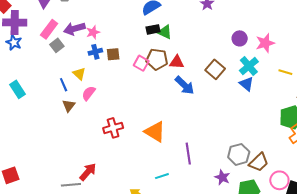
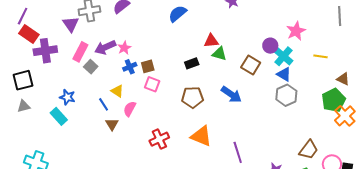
black rectangle: (153, 29) -> (192, 63), moved
green triangle: (165, 32) -> (219, 54), moved
purple circle: (240, 38) -> (270, 46), moved
blue star: (14, 42) -> (67, 97), moved
brown pentagon: (157, 59) -> (192, 97), moved
red triangle: (177, 62) -> (211, 41), moved
pink square: (141, 63) -> (152, 84), moved
blue arrow: (185, 85) -> (231, 94), moved
gray hexagon: (239, 154) -> (286, 95), moved

